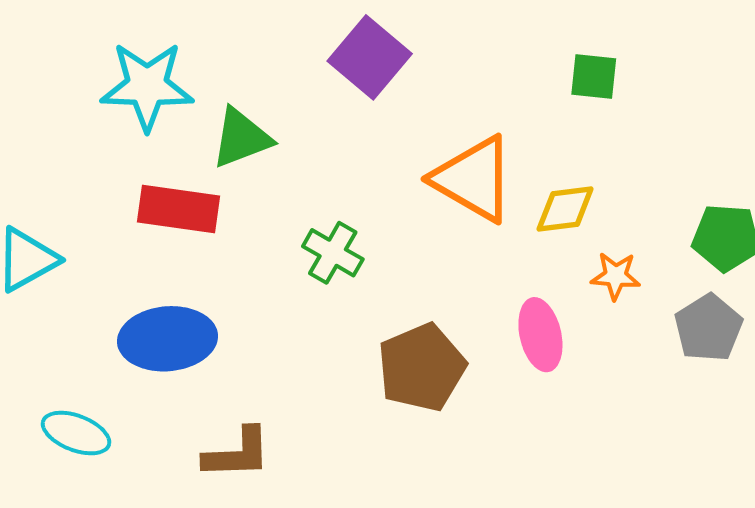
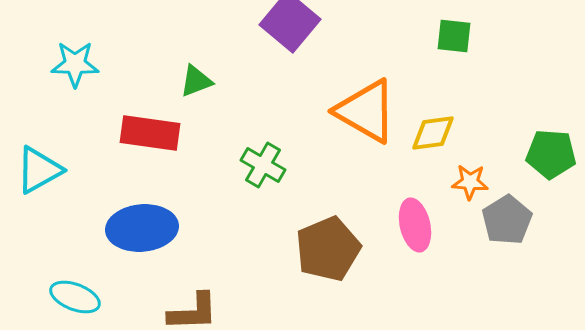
cyan star: (147, 86) -> (75, 64), moved, size x0.7
green triangle: (241, 138) -> (196, 81), size x0.7
gray pentagon: (708, 328) -> (507, 220), moved

